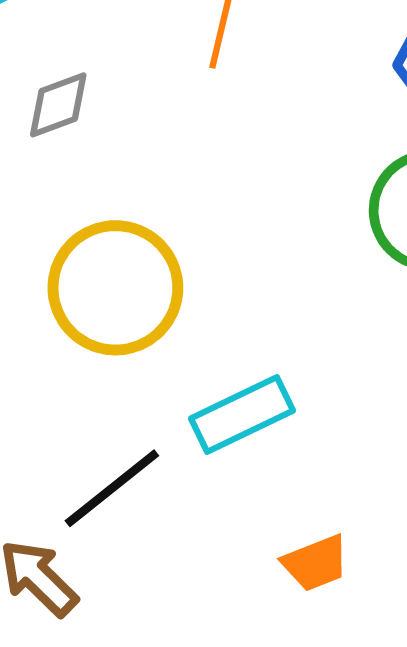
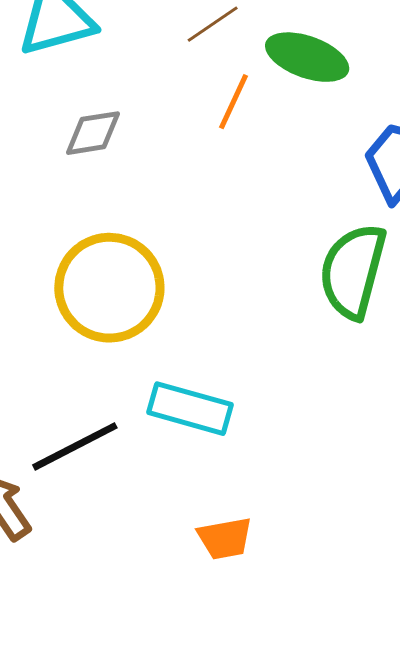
cyan rectangle: (242, 414) -> (190, 409), turned 30

